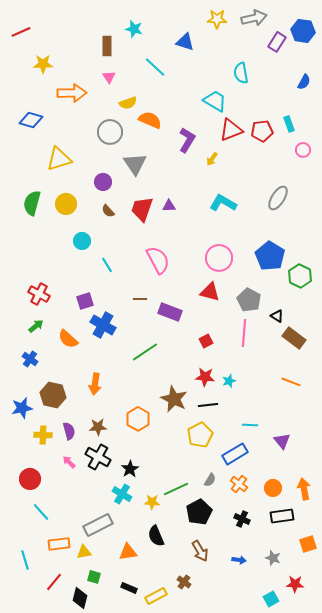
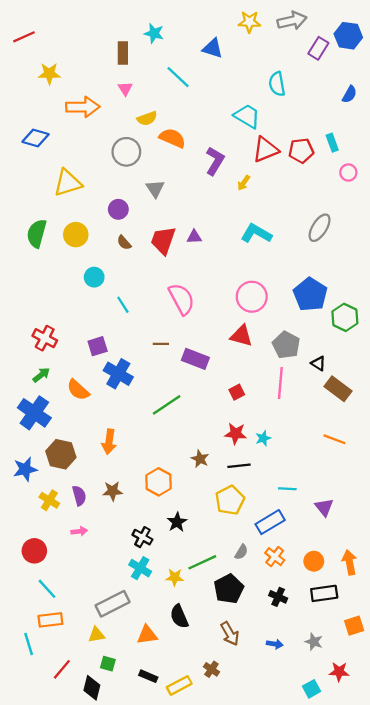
gray triangle: (135, 164) -> (155, 189), size x0.7
blue cross: (30, 359) -> (34, 413), size x1.8
brown star: (174, 399) -> (200, 459), size x0.6
yellow cross: (43, 435) -> (49, 500), turned 30
black cross: (98, 457) -> (142, 537), moved, size x0.7
pink arrow: (69, 462) -> (79, 531), turned 128
black star: (130, 469) -> (177, 522), moved
orange rectangle: (59, 544) -> (50, 620), moved

